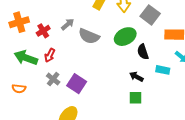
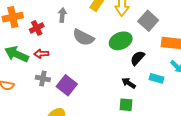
gray arrow: (68, 24) -> (62, 15), moved, turned -48
black semicircle: (143, 52) -> (138, 58), turned 56
red arrow: (50, 55) -> (41, 54), turned 56
gray cross: (53, 79) -> (43, 78), turned -32

